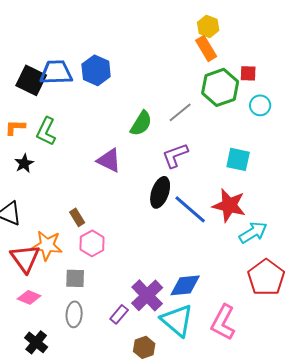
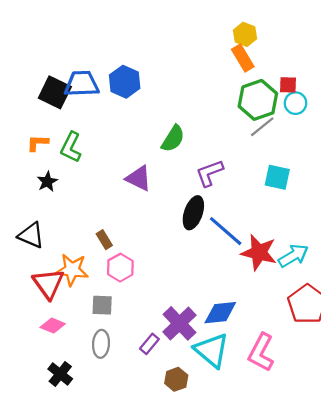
cyan circle: (260, 105) -> (295, 103), moved
gray line: (180, 112) -> (262, 127), moved
red star: (229, 205) -> (259, 253), moved

